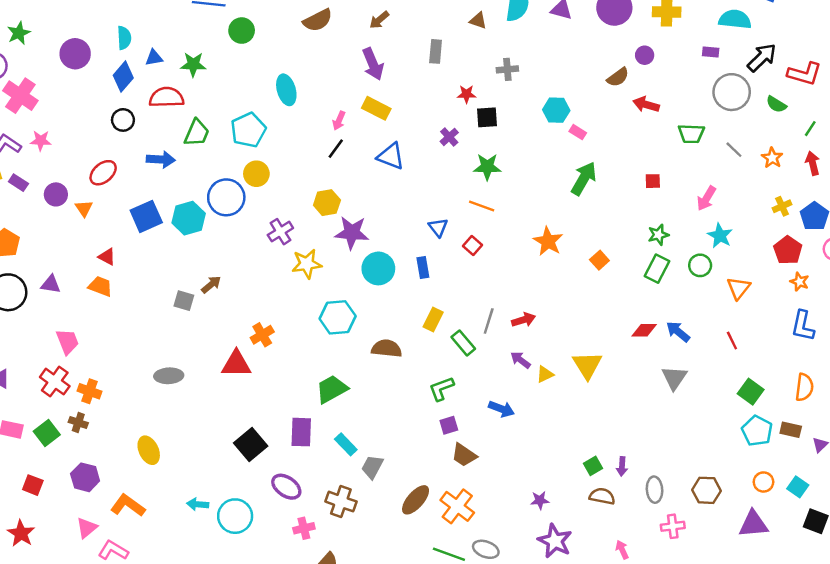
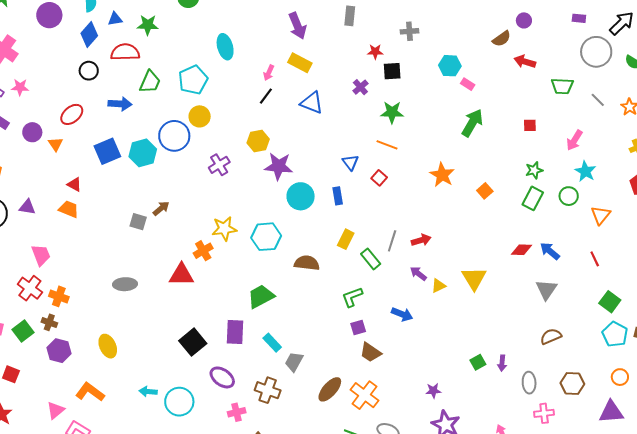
yellow star: (307, 264) -> (224, 229), moved
purple hexagon: (85, 477) -> (59, 351), moved
brown semicircle: (602, 496) -> (551, 336), moved, turned -35

